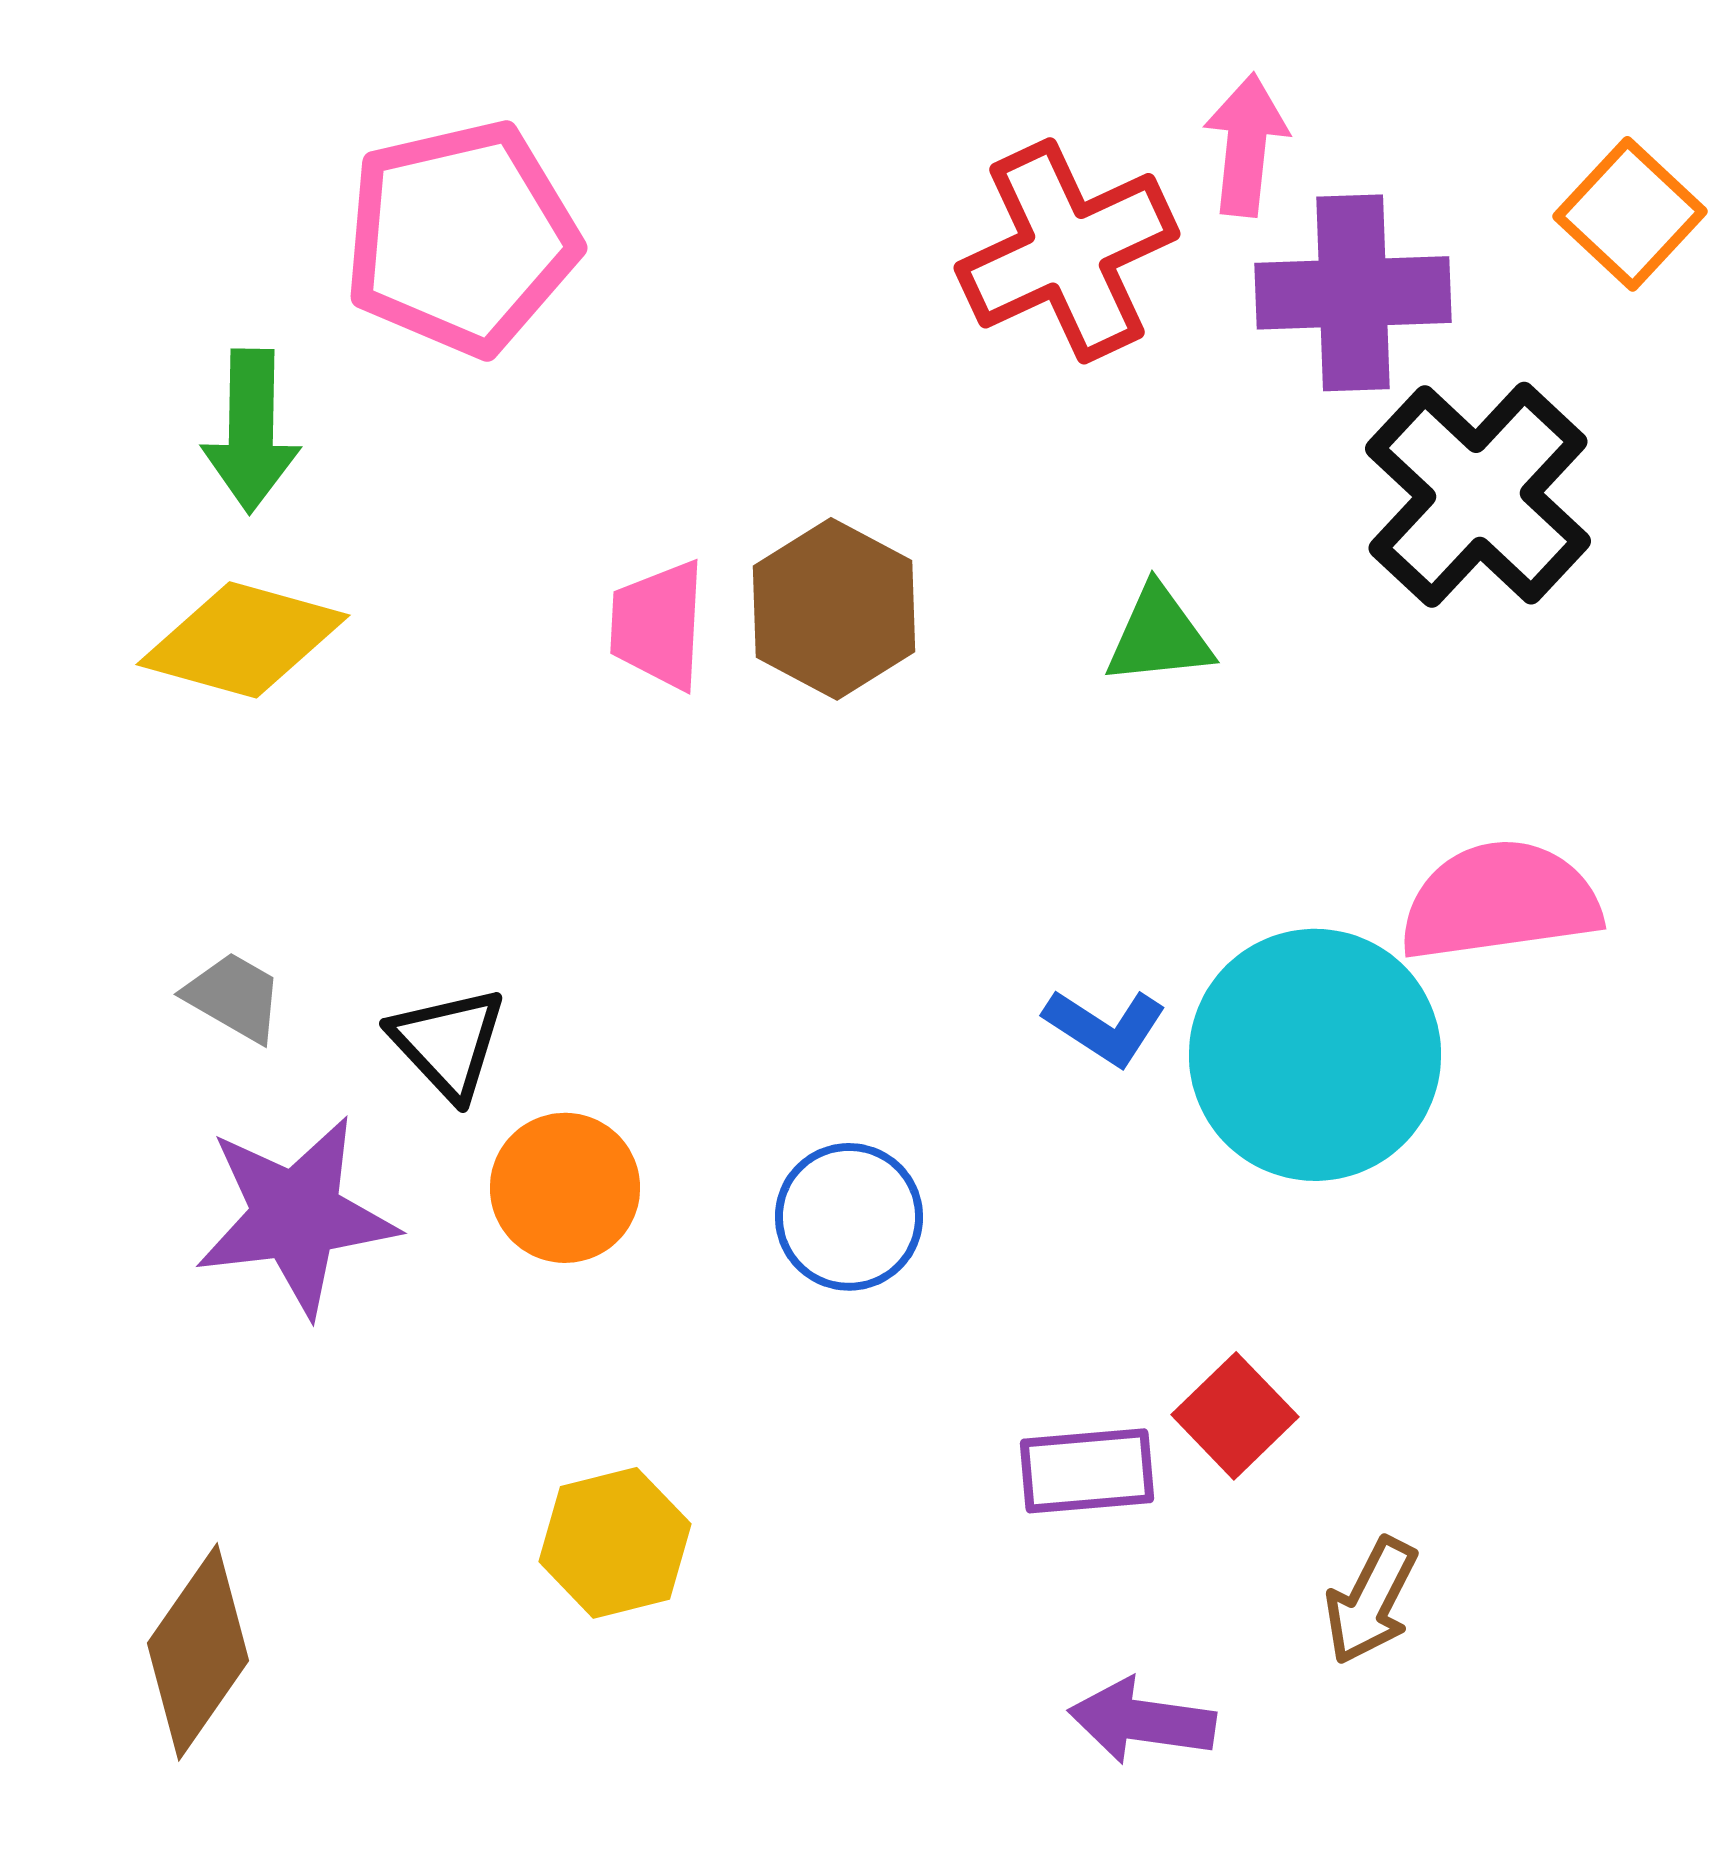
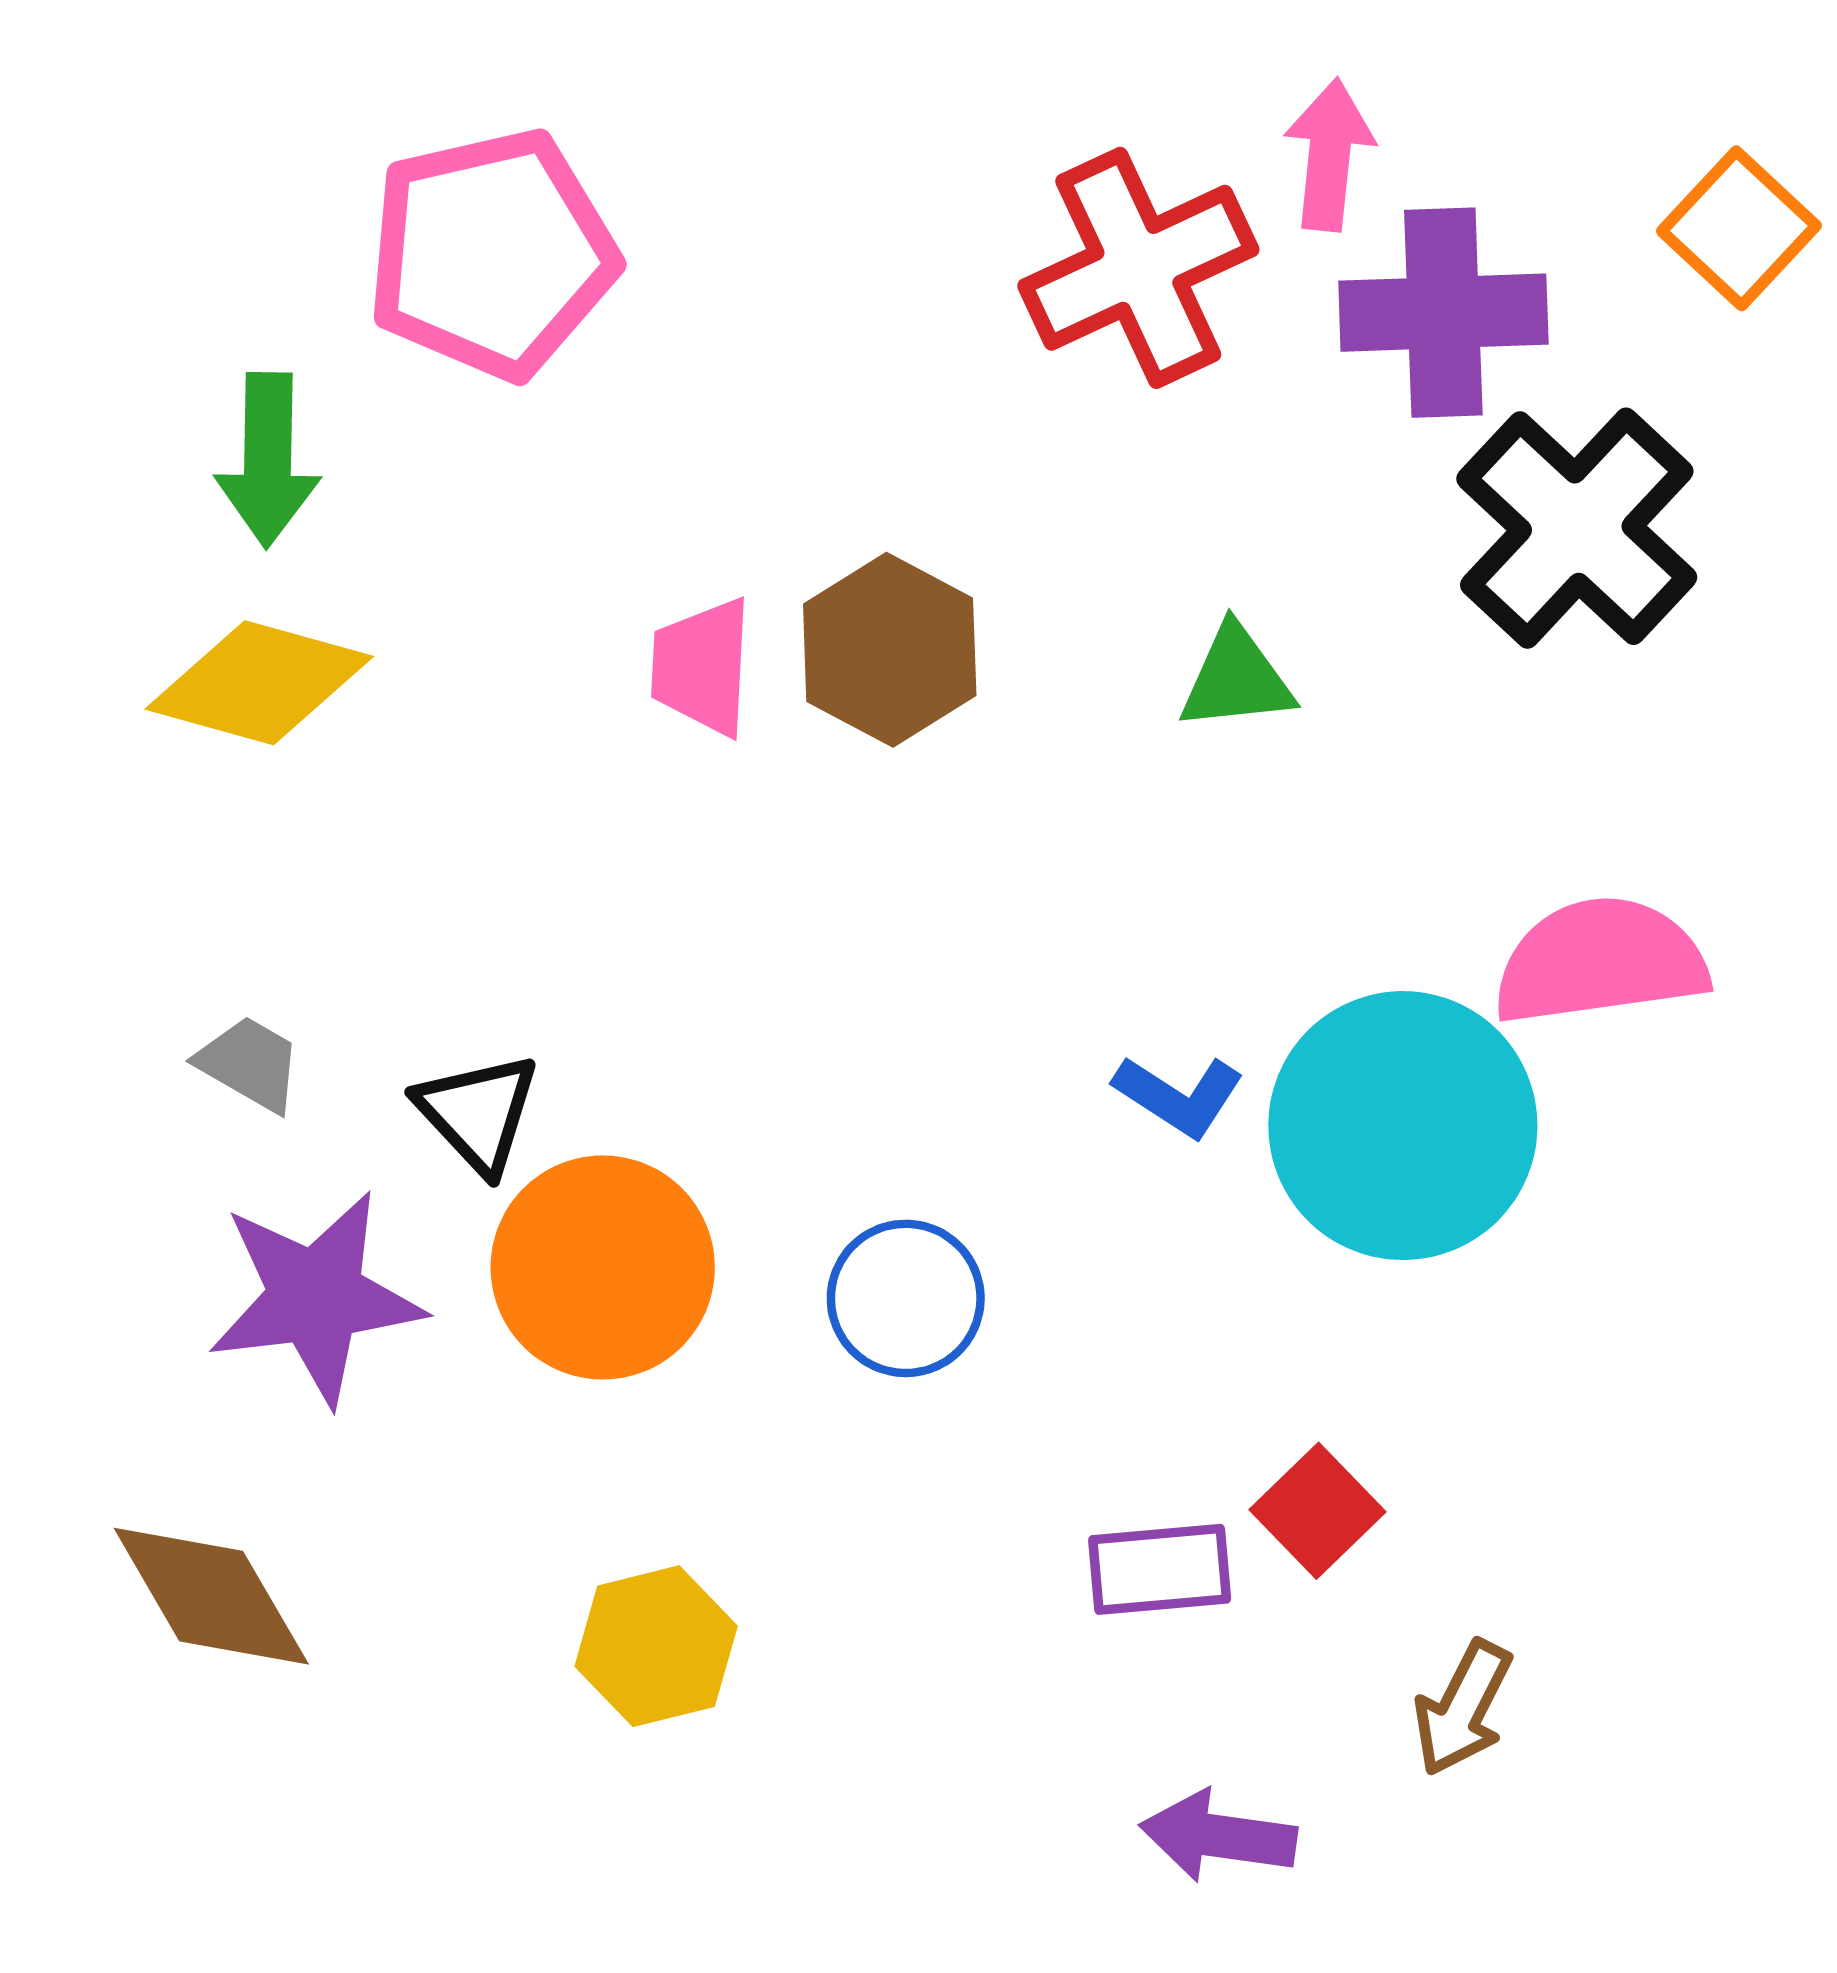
orange circle: (565, 1188) -> (603, 1267), size x1.4
brown diamond: (198, 1652) -> (211, 1596), moved, turned -65

